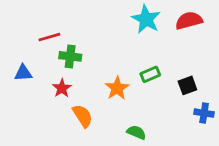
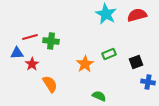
red line: (49, 37) -> (30, 37), moved
red star: (62, 88) -> (32, 64), moved
orange semicircle: (83, 116) -> (50, 84), moved

